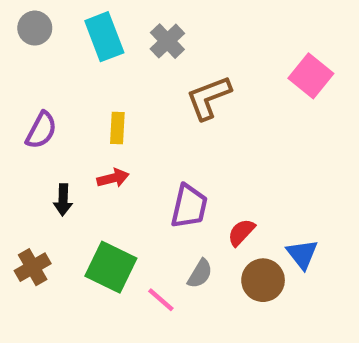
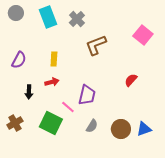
red semicircle: (241, 232) -> (131, 80), moved
blue triangle: (302, 254) -> (144, 129), moved, turned 49
pink line: (161, 300) -> (68, 107), moved

